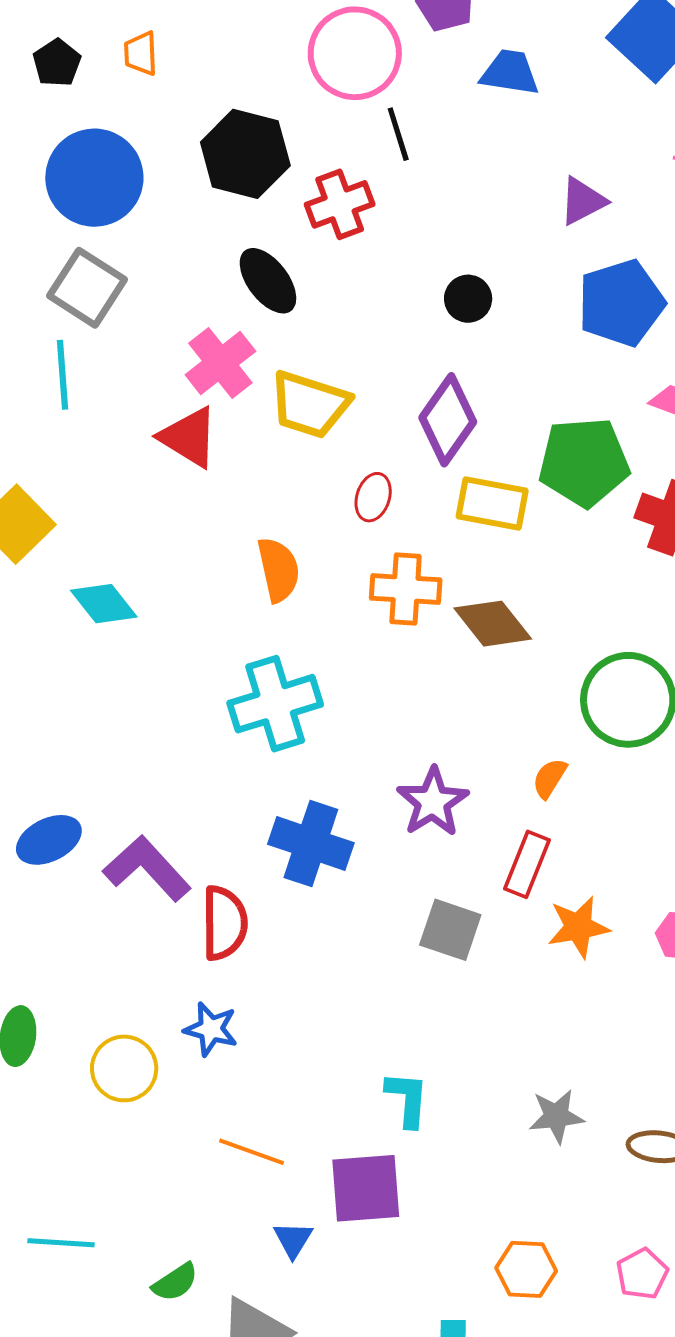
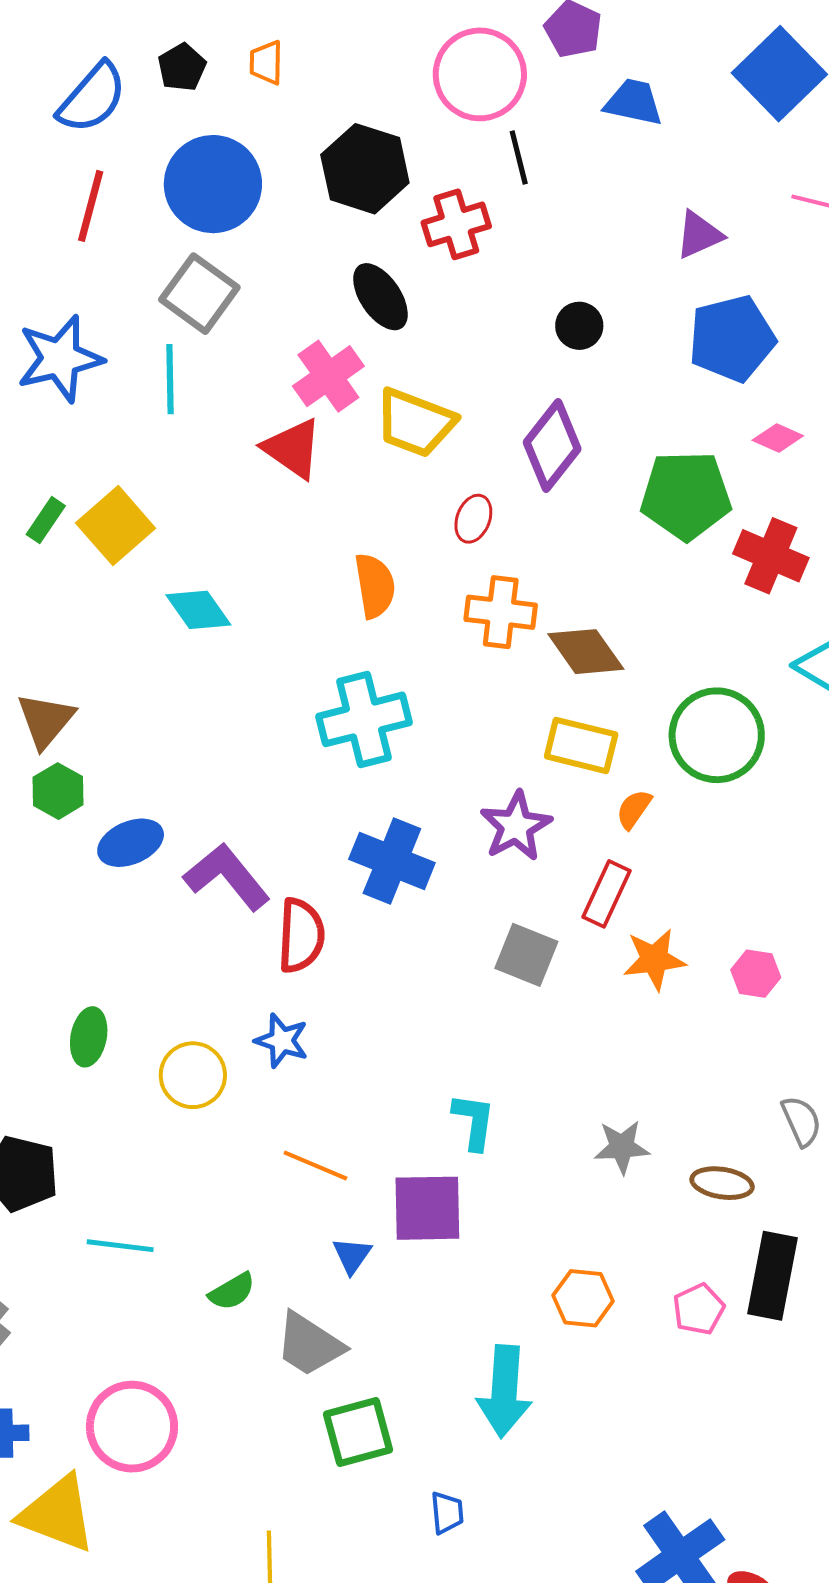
yellow rectangle: (492, 504) -> (581, 745), moved

